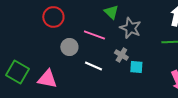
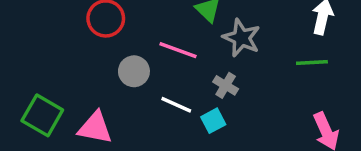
cyan square: (136, 67) -> (213, 121), moved, turned -32

